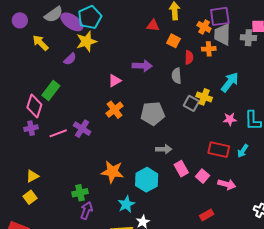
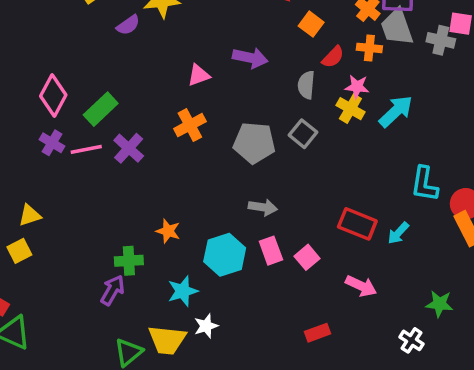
gray trapezoid: (222, 34) -> (397, 27), turned -30
red semicircle: (189, 57) -> (333, 57), turned 32
green rectangle: (51, 91) -> (101, 109), moved
yellow cross: (204, 97) -> (350, 109), moved
gray square: (191, 103) -> (303, 134), moved
pink star: (230, 119) -> (357, 87), moved
purple cross: (31, 128) -> (52, 143), moved, turned 32
pink rectangle: (181, 169) -> (271, 251), moved
orange star: (112, 172) -> (168, 231), size x0.6
pink square: (203, 176) -> (307, 257), moved
green cross: (80, 193) -> (129, 261), moved

